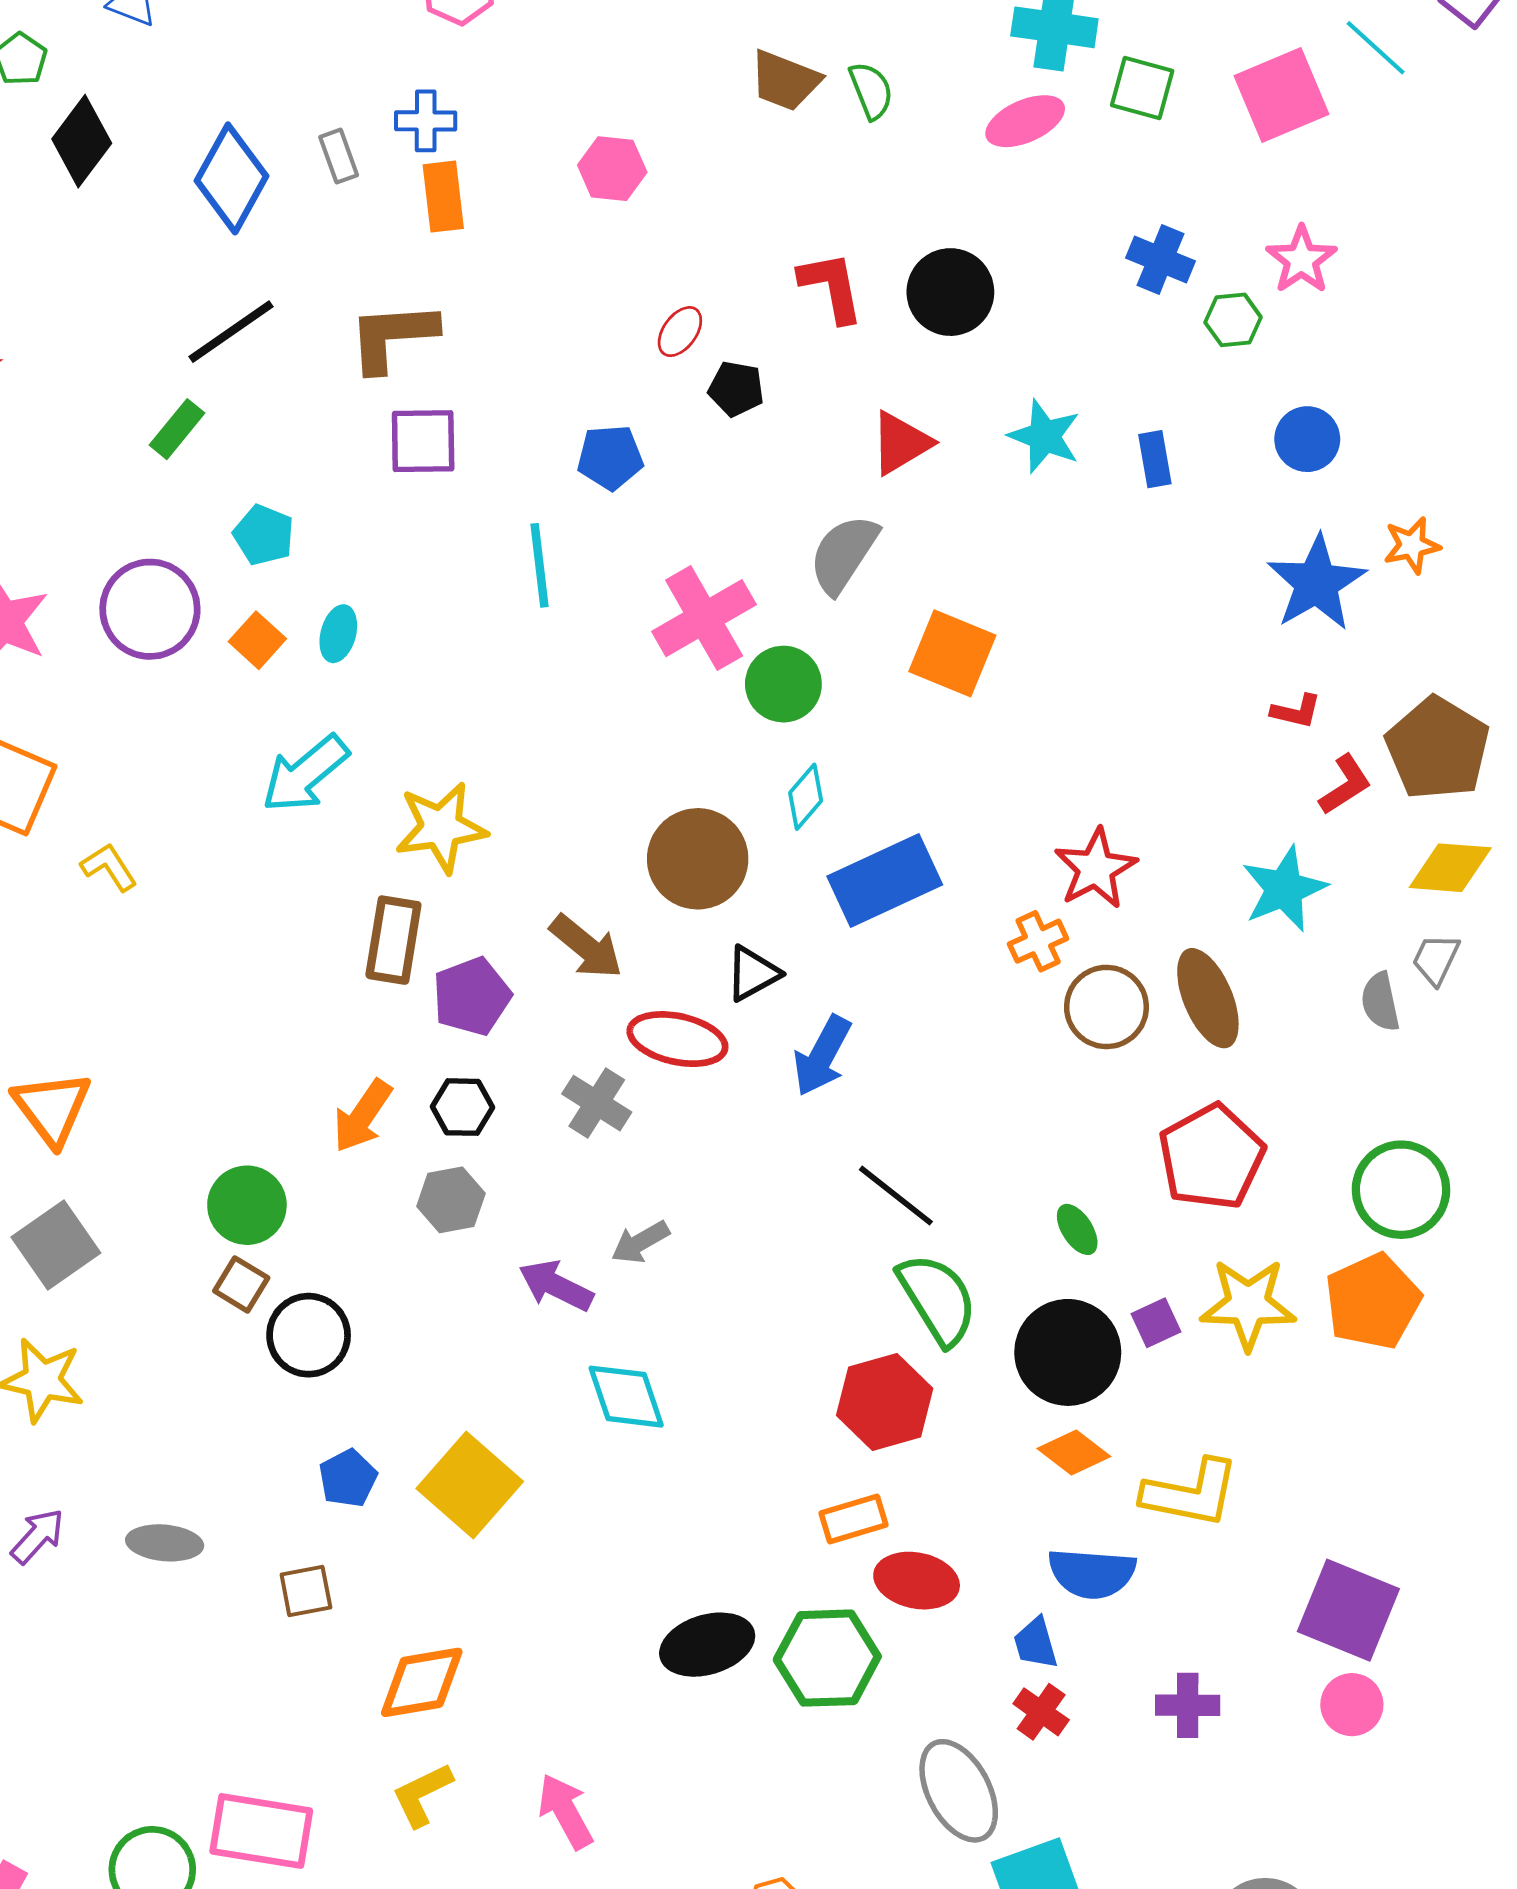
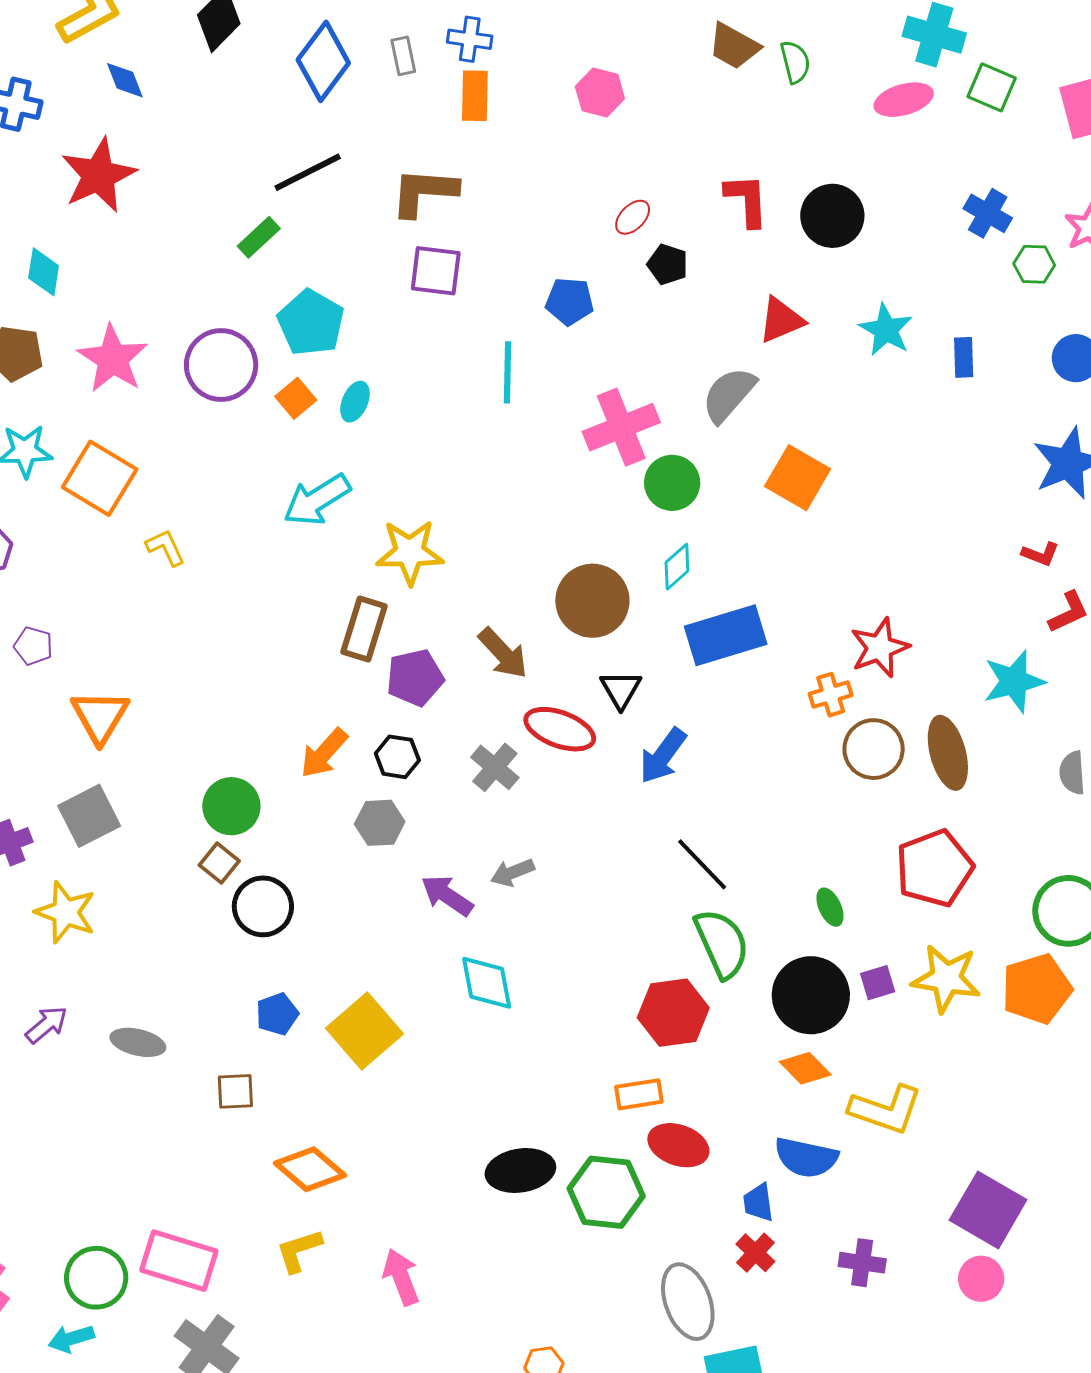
cyan pentagon: (264, 535) -> (311, 323), size x1.5
black triangle: (753, 974) -> (621, 689), turned -39
orange diamond: (422, 1682) -> (310, 1169), turned 42

